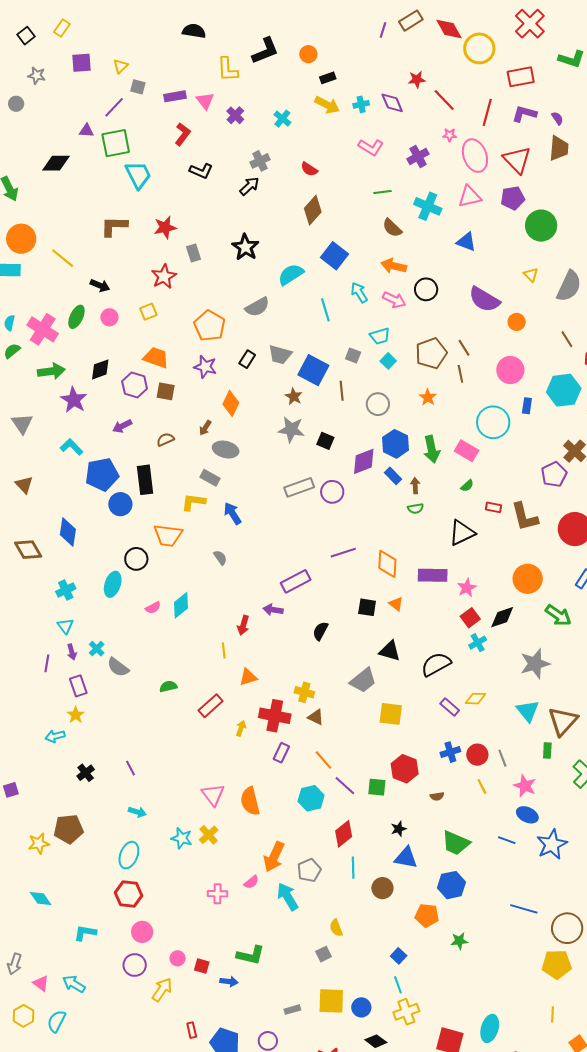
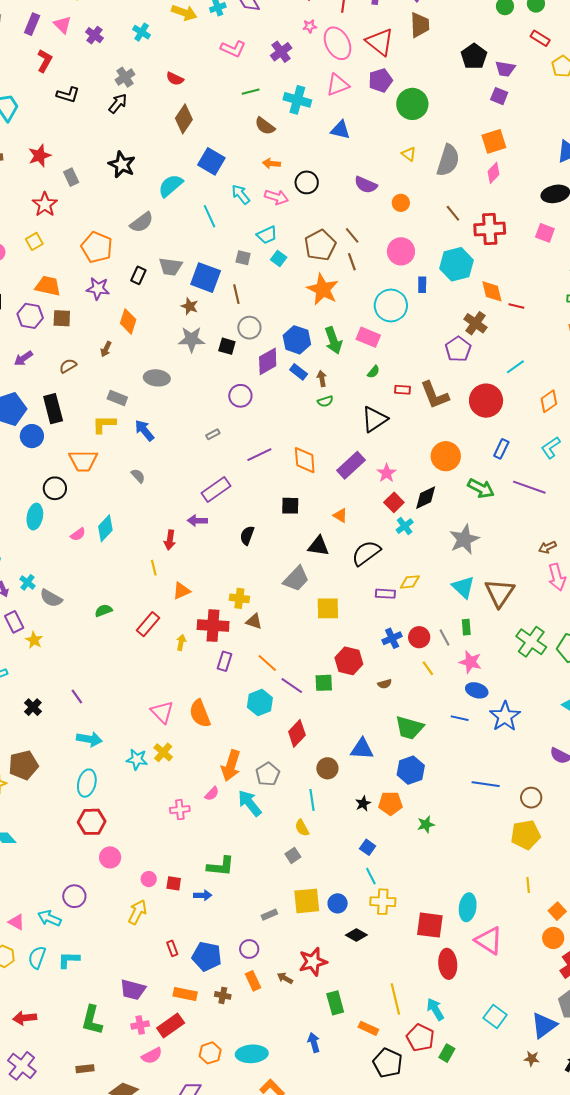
purple rectangle: (175, 96) -> (32, 24), turned -50
orange arrow: (394, 266) -> (271, 163), size x0.7
purple semicircle: (484, 299) -> (366, 185), size x0.7
orange star: (428, 397) -> (323, 289), size x1.8
gray circle: (378, 404) -> (249, 328), moved
gray ellipse: (226, 450) -> (157, 378), moved
gray rectangle: (299, 487) -> (213, 434), moved, size x0.5
purple rectangle: (433, 575) -> (351, 465), turned -36
orange triangle: (396, 604) -> (340, 515), moved
purple rectangle: (450, 707) -> (385, 594), turned -30
yellow star: (76, 715) -> (34, 640), moved
green rectangle: (547, 750) -> (466, 627), moved
cyan arrow: (137, 812) -> (89, 739), size x1.4
black star: (399, 829) -> (363, 803), moved
cyan line: (353, 868) -> (312, 800), moved
brown circle: (382, 888) -> (327, 768), moved
brown circle: (567, 928) -> (531, 798), size x0.7
cyan L-shape: (85, 933) -> (69, 960), moved
purple circle: (135, 965) -> (74, 896), moved
yellow cross: (406, 1012) -> (383, 902), turned 30

